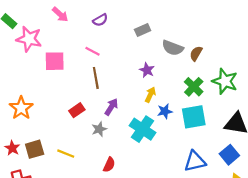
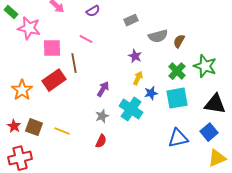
gray semicircle: (173, 48) -> (158, 36), turned -36
brown line: (96, 78) -> (74, 63), moved
red rectangle: (77, 110) -> (54, 80), moved, size x1.6
gray star: (99, 129) -> (102, 116), moved
brown square: (35, 149) -> (34, 127), turned 36

